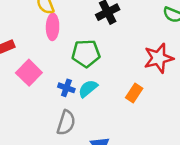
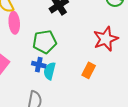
blue cross: (66, 88) -> (39, 65), moved
cyan semicircle: (88, 89) -> (50, 71), turned -30

